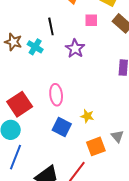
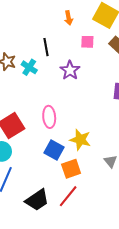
yellow star: (87, 116) -> (80, 140), size x1.5
orange square: (96, 146) -> (71, 169), moved

